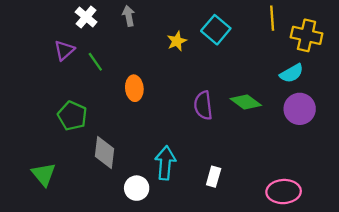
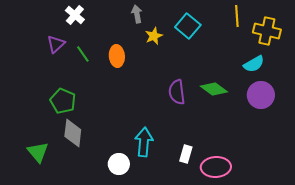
gray arrow: (129, 16) -> (137, 14), moved
orange ellipse: (134, 88) -> (117, 56), moved
gray diamond: (104, 152) -> (73, 133), moved
pink ellipse: (284, 192) -> (216, 167), moved

